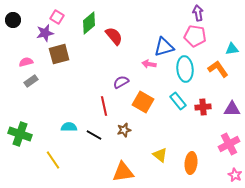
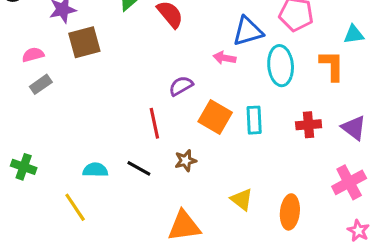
orange L-shape: (218, 69) -> (332, 66), turned 35
cyan rectangle: (178, 101) -> (254, 120), moved, turned 36
purple triangle: (232, 109) -> (354, 128), turned 36
cyan semicircle: (69, 127) -> (95, 170), moved
green cross: (20, 134) -> (24, 167), size x0.7

